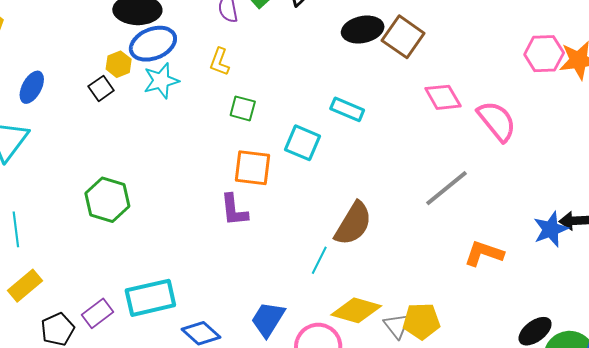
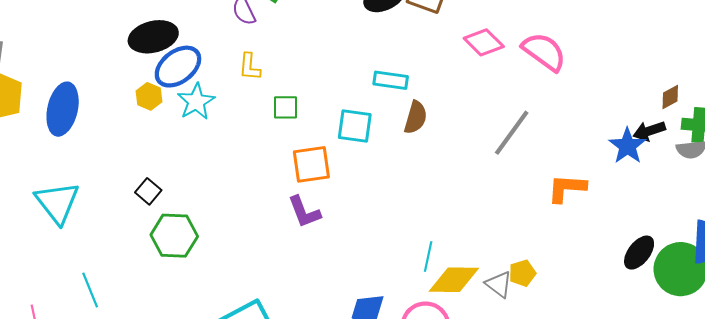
blue ellipse: (32, 87) -> (63, 109), moved, size x1.5
black square: (101, 88) -> (148, 191), moved
brown semicircle: (353, 224) -> (416, 117), moved, size x0.7
cyan line: (319, 260) -> (428, 256), moved
yellow pentagon: (421, 321) -> (522, 273), size x0.7

